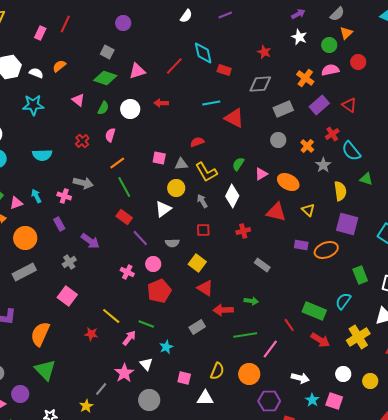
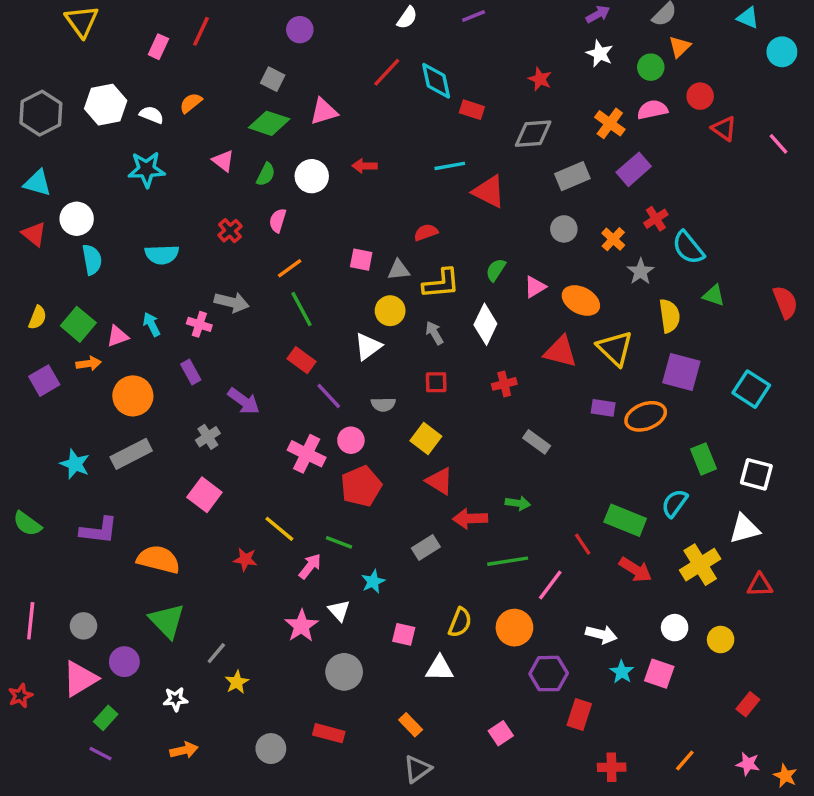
red line: (174, 66) -> (387, 72), moved
red triangle: (349, 105) -> (724, 128), moved
yellow L-shape: (206, 172) -> (441, 283), turned -65
yellow triangle: (308, 210) -> (615, 348), size x1.6
pink cross: (127, 272) -> (307, 454), size x1.5
orange semicircle: (40, 334) -> (158, 559), turned 80
gray line: (101, 389) -> (216, 653), moved

